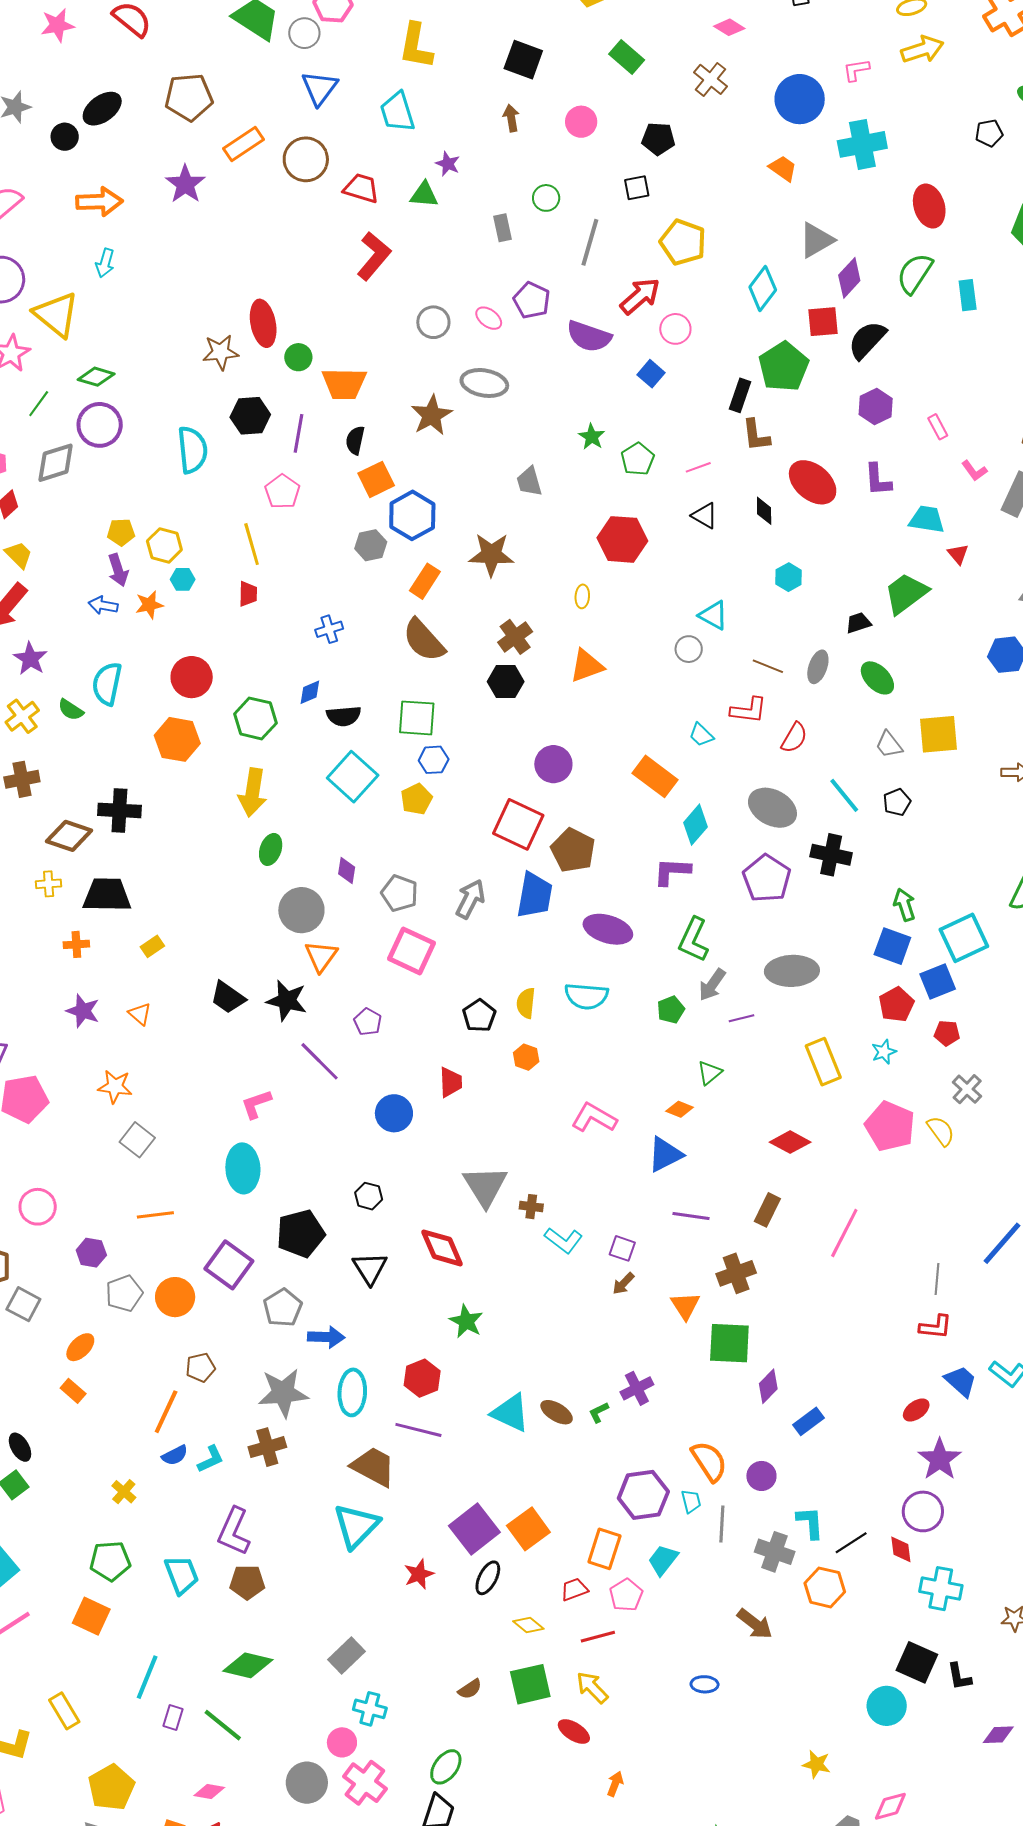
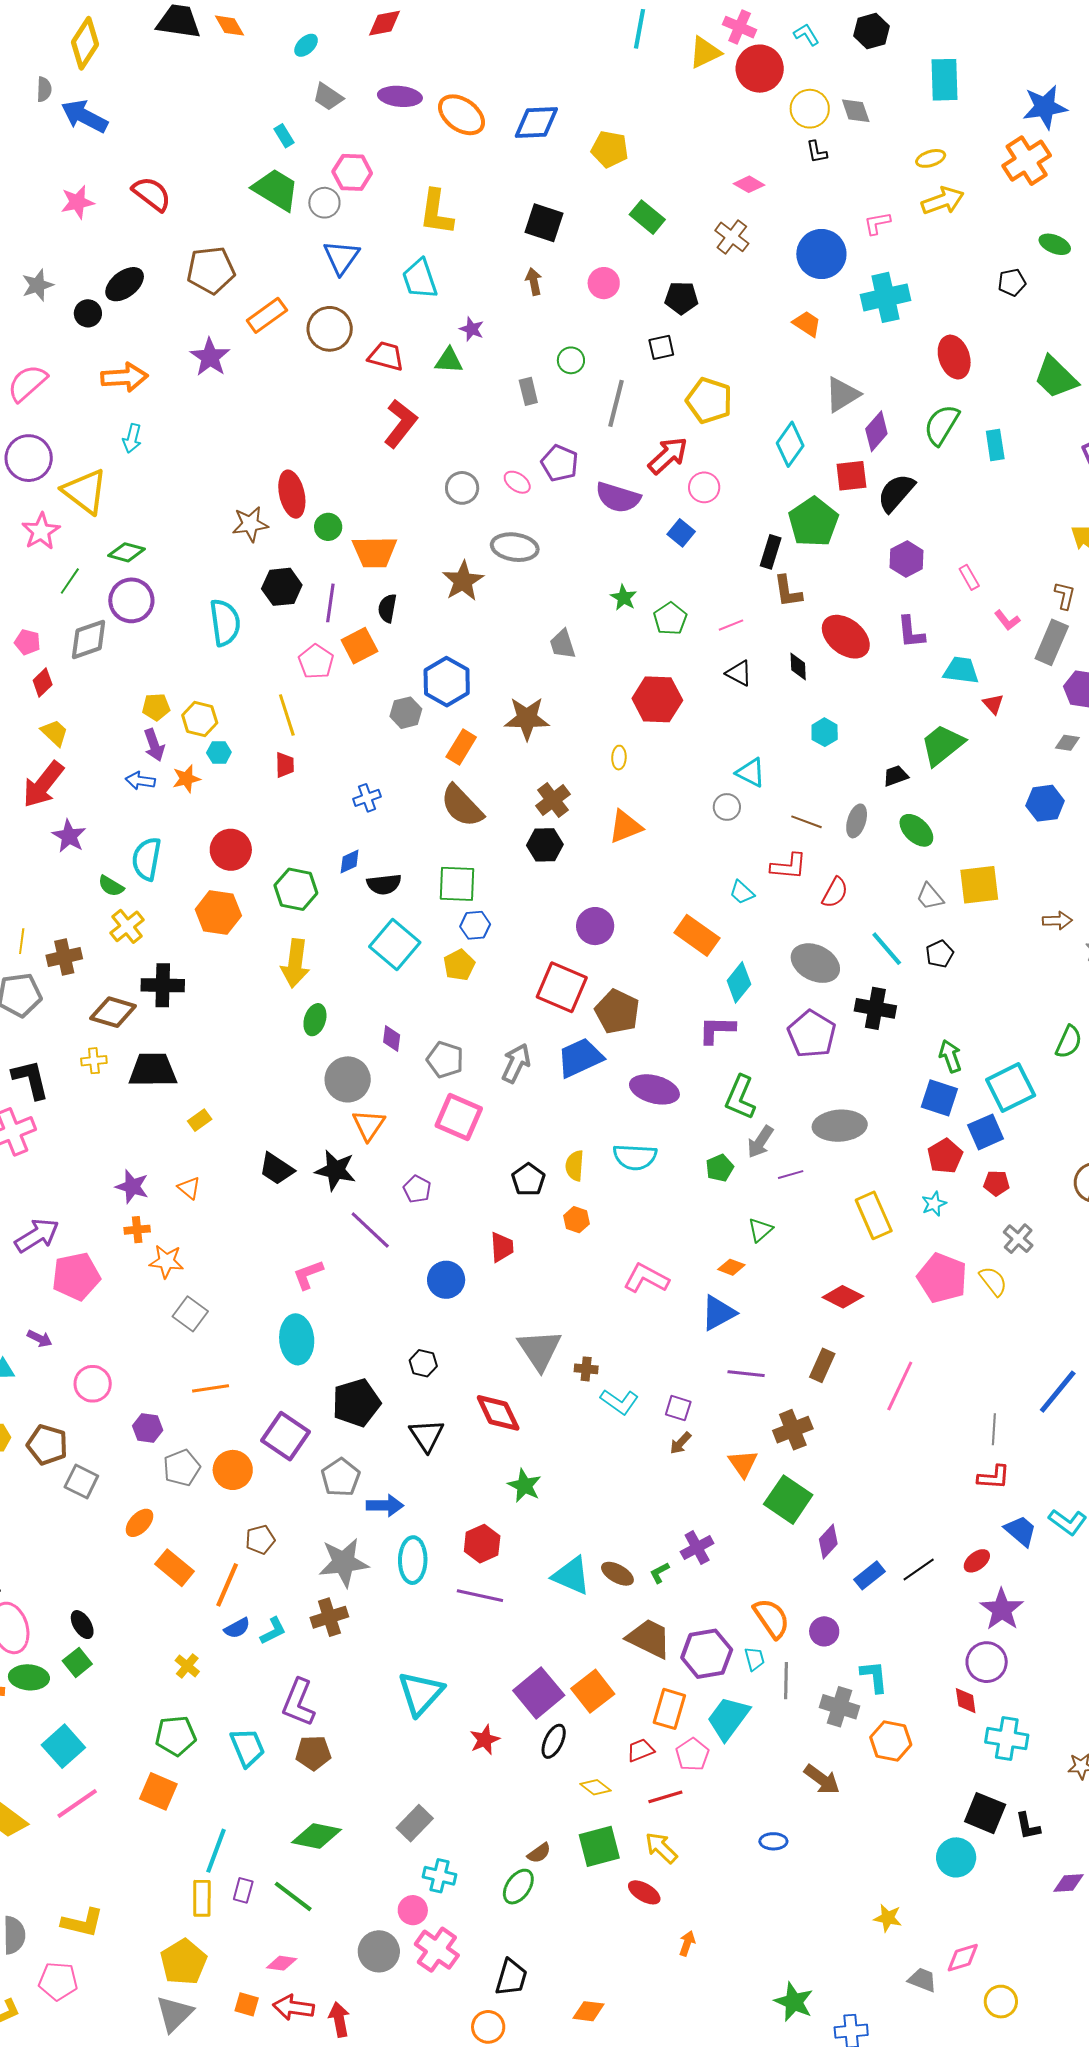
orange square: (376, 479) -> (359, 646), moved
yellow cross: (22, 716) -> (127, 926), moved
blue trapezoid: (535, 895) -> (580, 1058), turned -123
orange cross: (76, 944) -> (137, 1230), moved
green square: (729, 1343) -> (788, 1500), turned 33
orange rectangle: (73, 1391) -> (174, 1568), moved, size x1.5
brown trapezoid: (373, 1467) -> (649, 1638), moved
black line: (851, 1543) -> (919, 1570), moved
cyan trapezoid: (663, 1560) -> (728, 1718), size x1.4
yellow rectangle: (64, 1711) -> (202, 1898), moved, turned 33
green ellipse: (446, 1767) -> (518, 1887), moved

